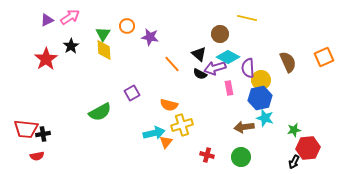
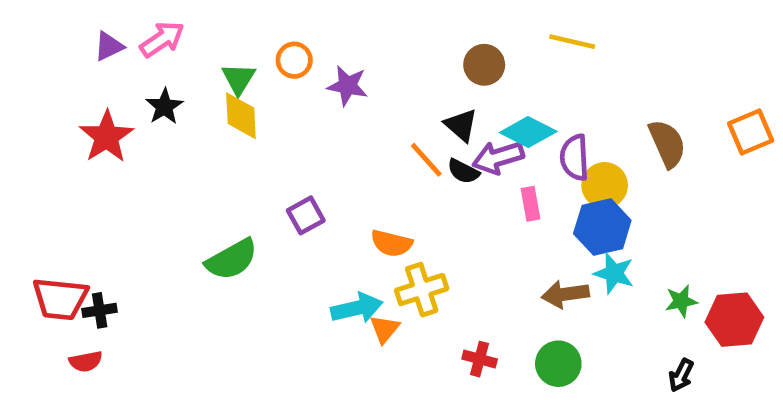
brown circle: (220, 34) -> (484, 65), moved
orange line: (172, 64) -> (426, 160), moved
red hexagon: (308, 148) -> (734, 320), moved

